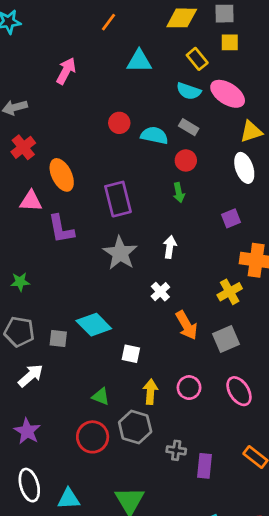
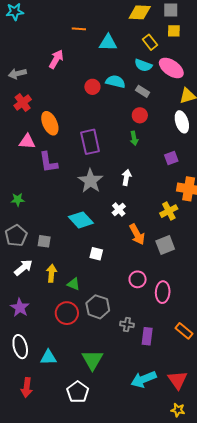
orange line: (108, 22) -> (79, 29), moved, turned 56
pink arrow: (66, 71) -> (56, 59), moved
cyan semicircle: (154, 135) -> (115, 82), moved
cyan diamond: (94, 325) -> (81, 220), moved
gray pentagon: (19, 332) -> (16, 236), turned 30
pink ellipse: (239, 391) -> (163, 292), moved, turned 35
yellow arrow: (150, 392) -> (51, 273), moved

